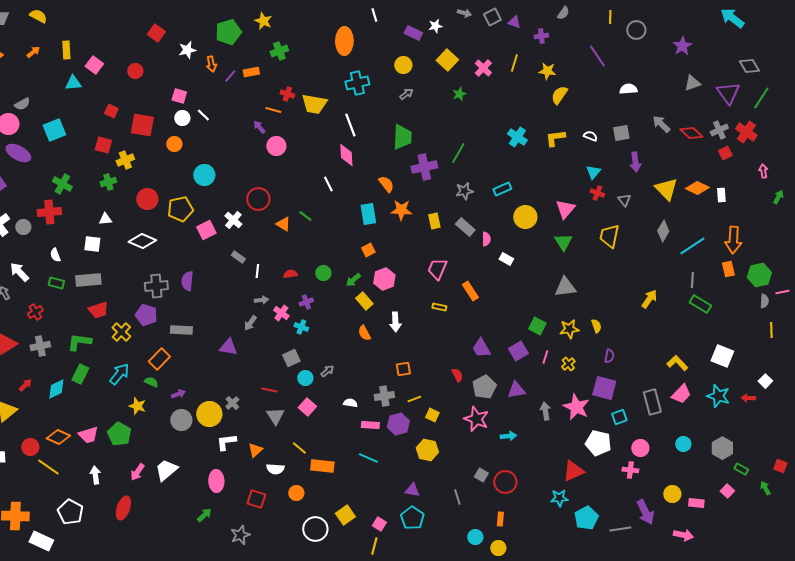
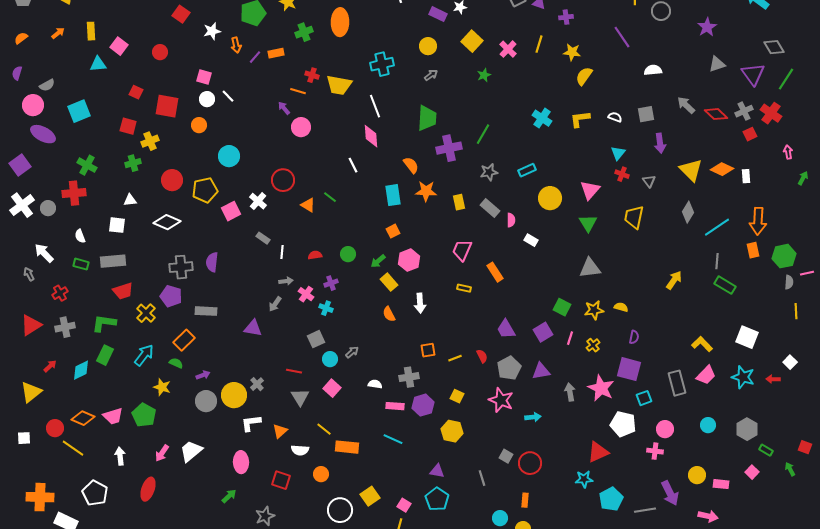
orange ellipse: (344, 41) -> (340, 22), moved
yellow semicircle: (596, 326) -> (621, 307), turned -56
yellow line: (414, 399) -> (455, 358), moved

